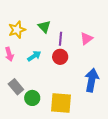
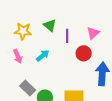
yellow star: (17, 30) -> (23, 31), turned 30
red circle: (60, 57) -> (84, 53), moved

